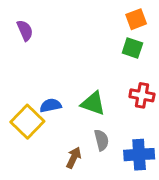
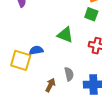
green triangle: (93, 103) -> (65, 35), moved
yellow square: (27, 122) -> (21, 60), turned -30

